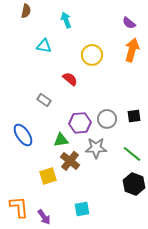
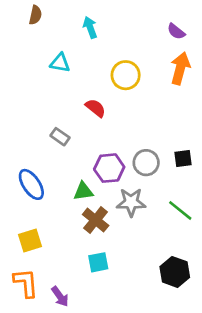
yellow square: (48, 176) -> (30, 240), moved
black hexagon: (134, 184) -> (175, 272), moved
cyan square: (82, 209) -> (98, 262), moved

